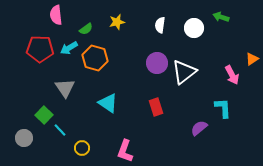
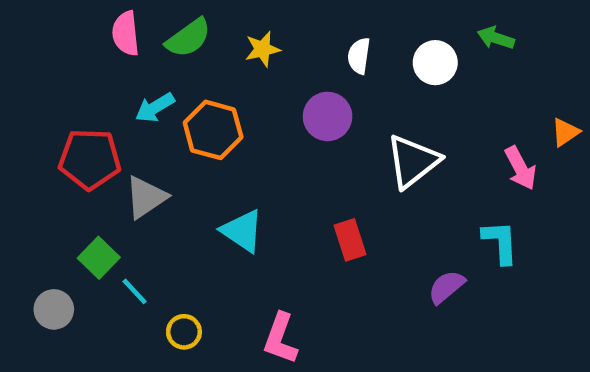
green semicircle: (86, 29) -> (188, 38), moved, size x1.5
red pentagon: (40, 49) -> (90, 159), moved
purple circle: (157, 63) -> (328, 116), moved
gray triangle: (65, 88) -> (146, 197), turned 30

